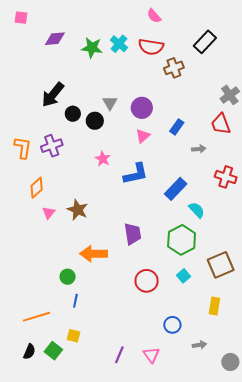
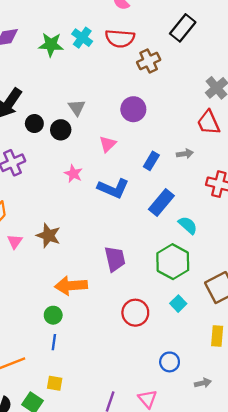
purple circle: (142, 108) -> (133, 109), moved
blue rectangle: (177, 127) -> (151, 161), moved
pink triangle: (143, 136) -> (108, 144), moved
blue L-shape: (136, 174) -> (113, 188), turned 40
green circle: (68, 277) -> (53, 315), moved

